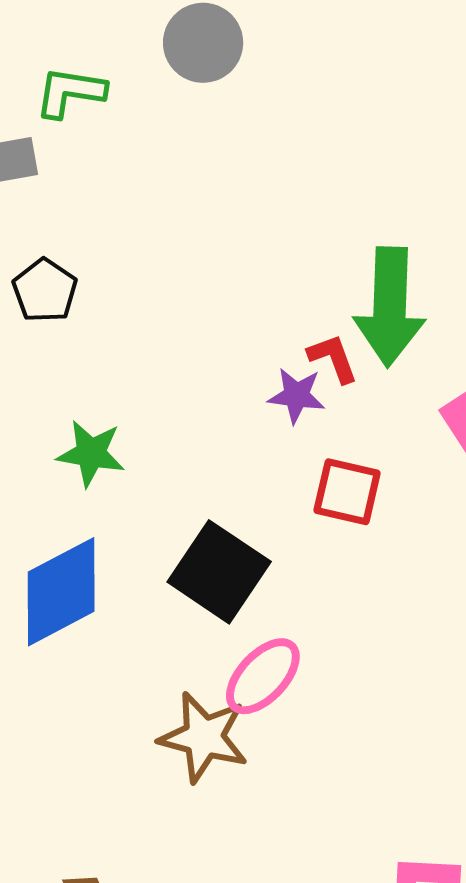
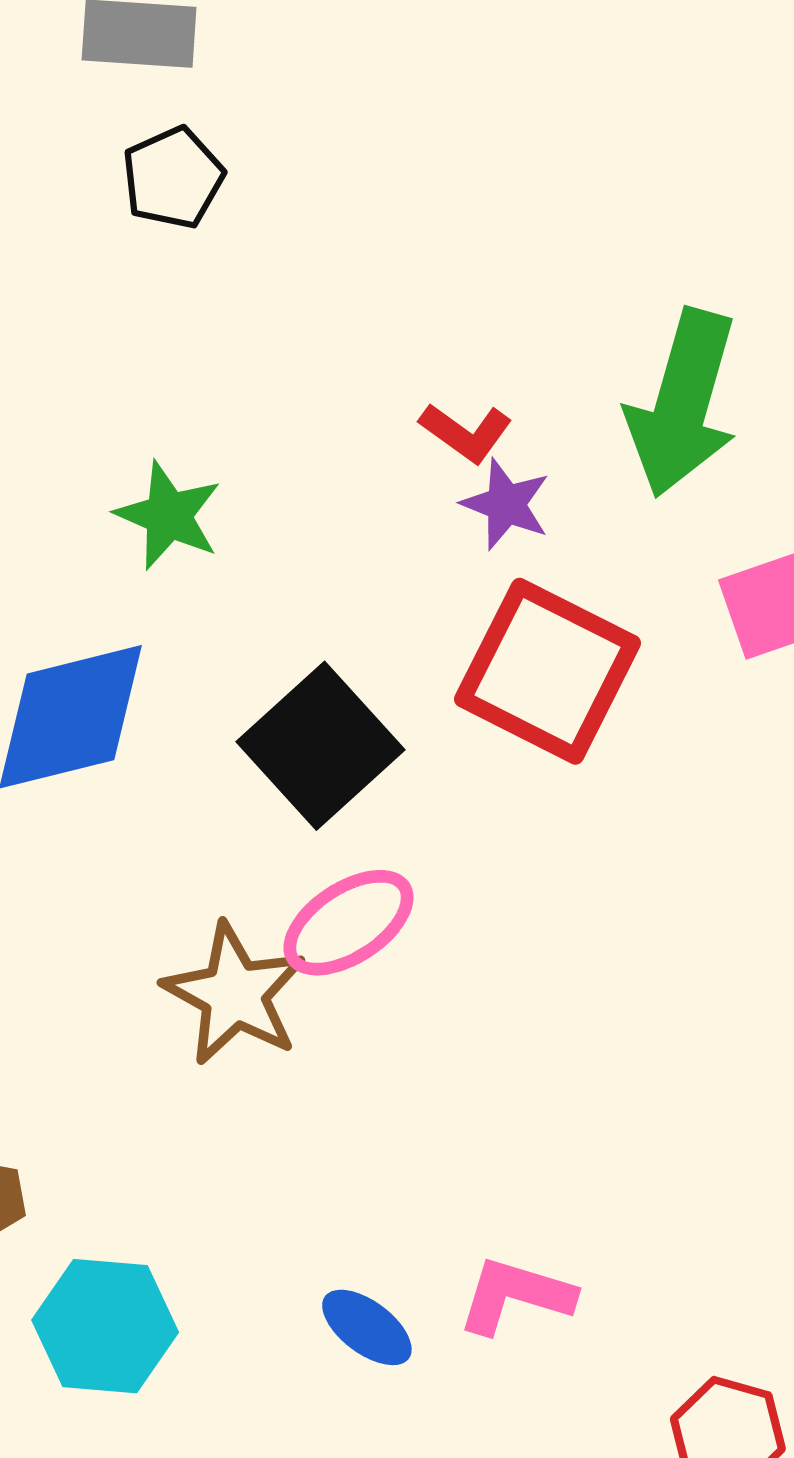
black pentagon: (45, 291) -> (173, 178), moved
red L-shape: (333, 358) -> (466, 433), moved, turned 132
red square: (347, 492) -> (547, 671), size x1.6

